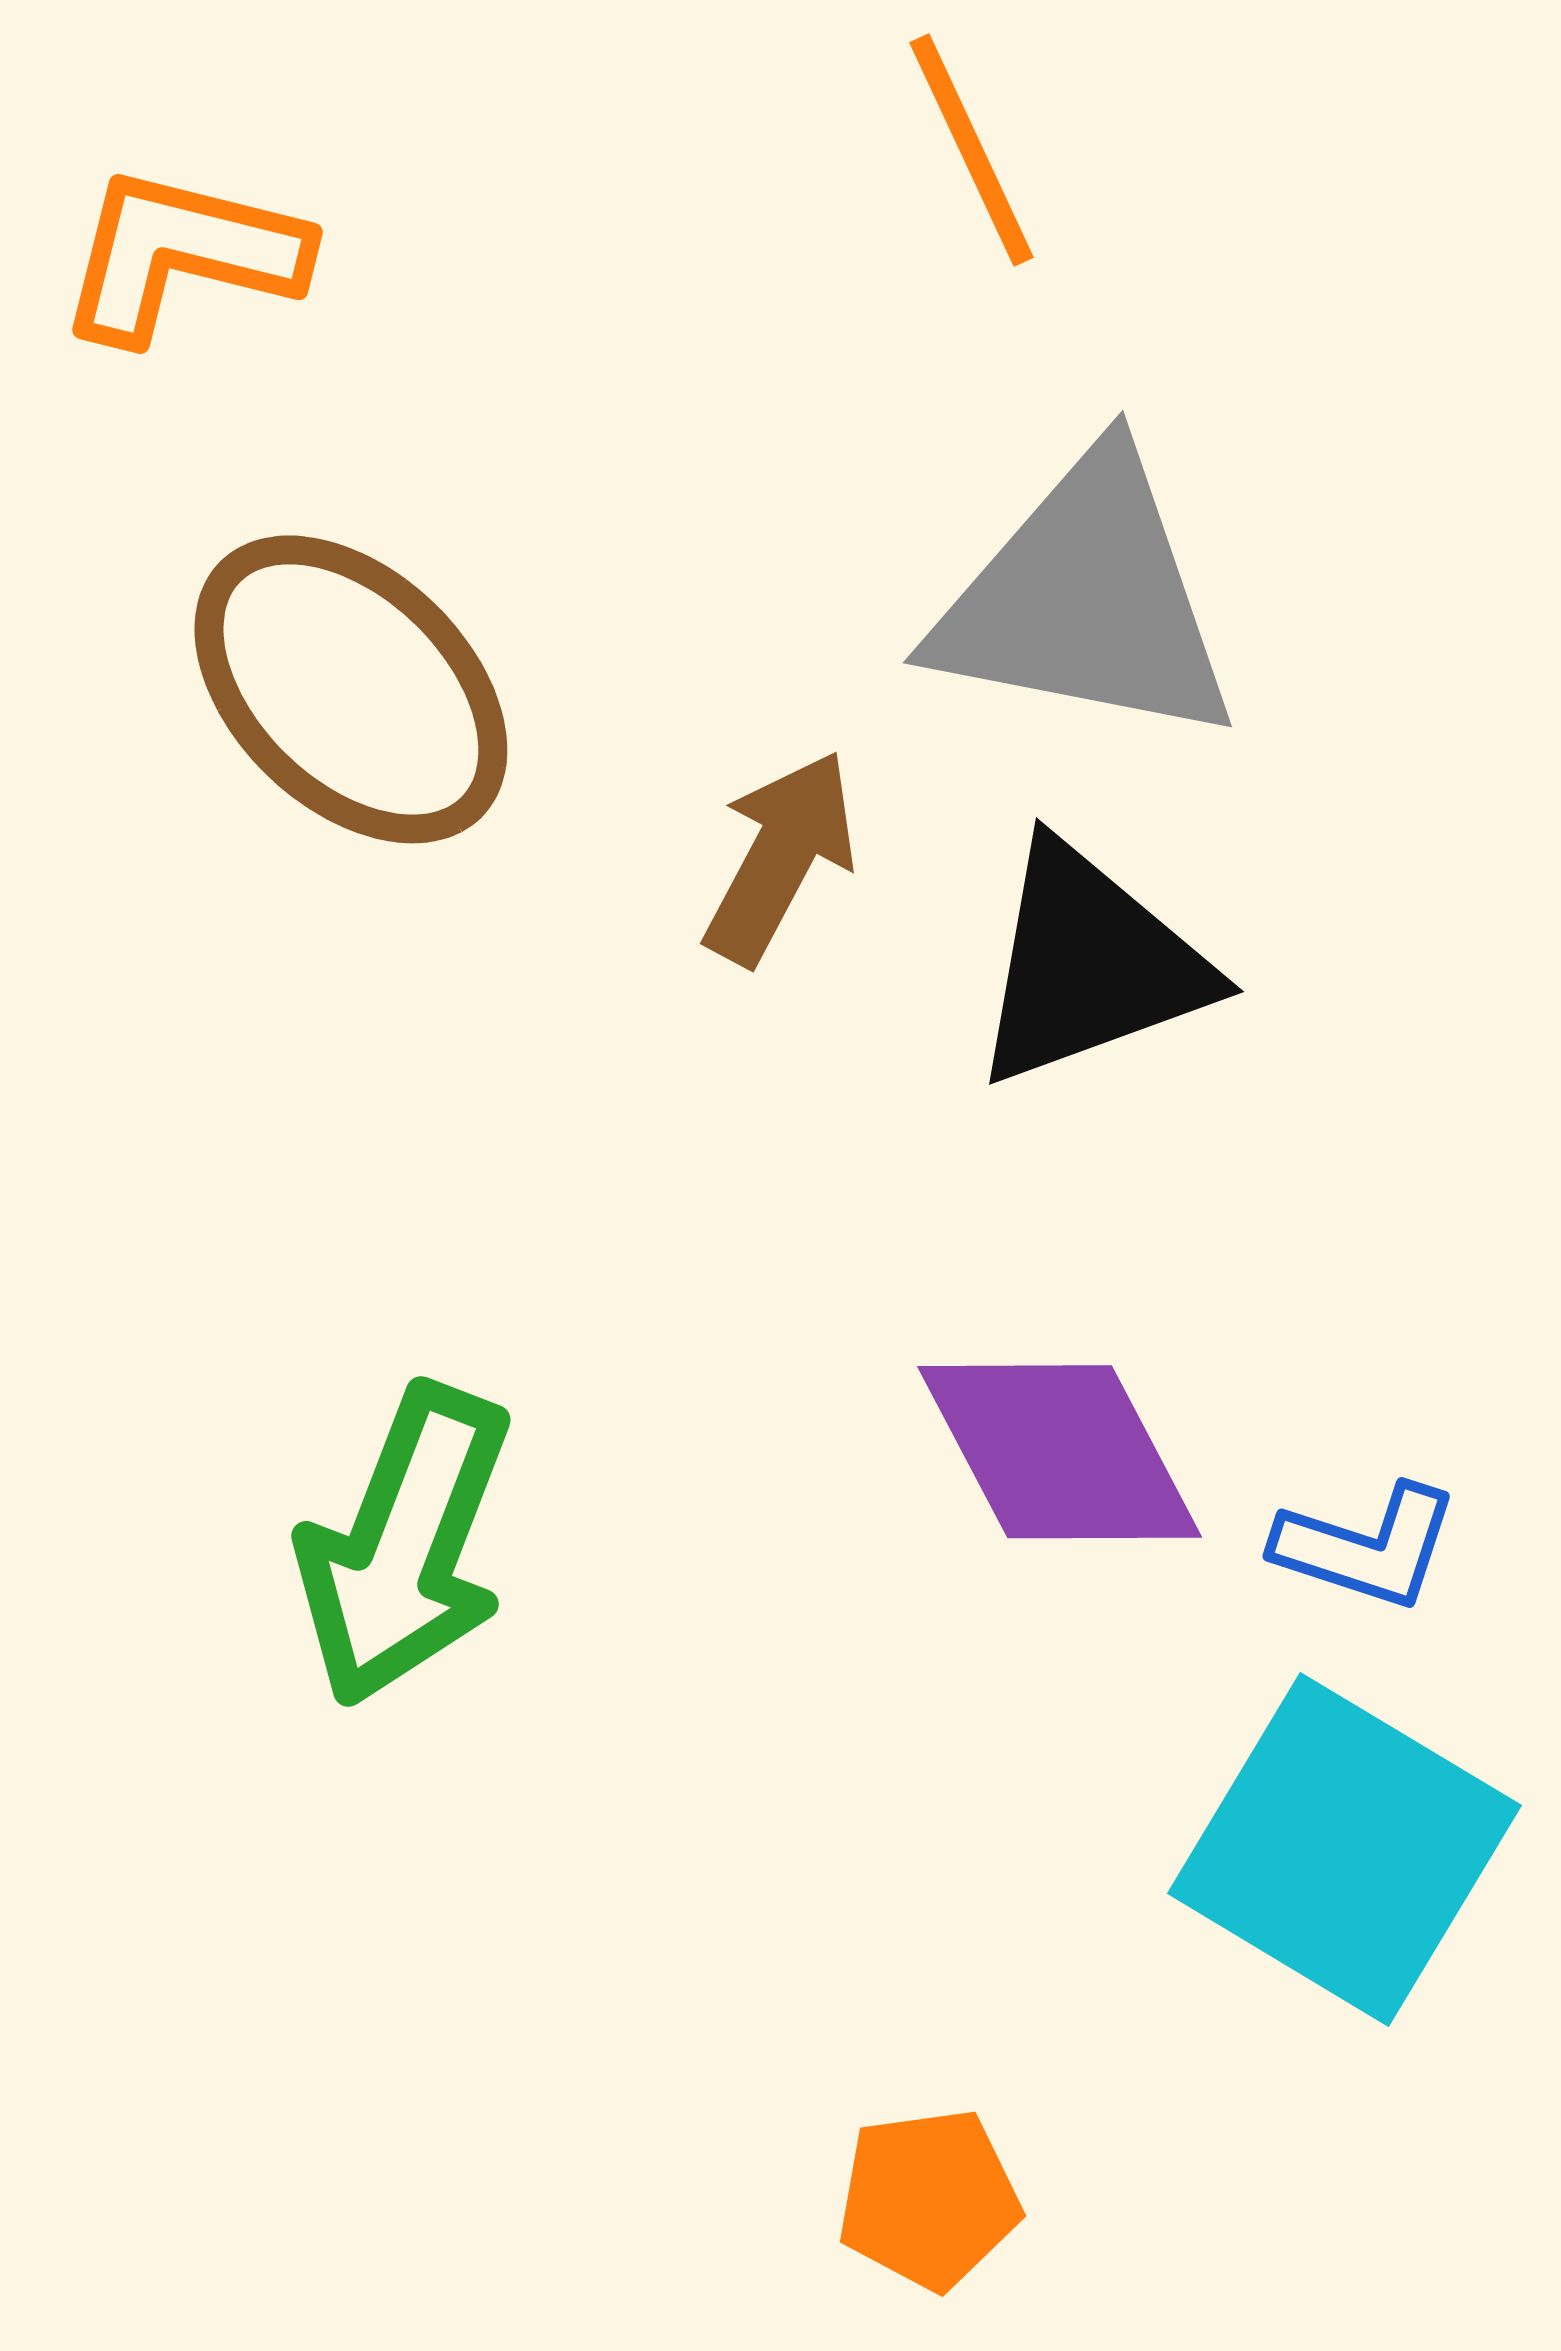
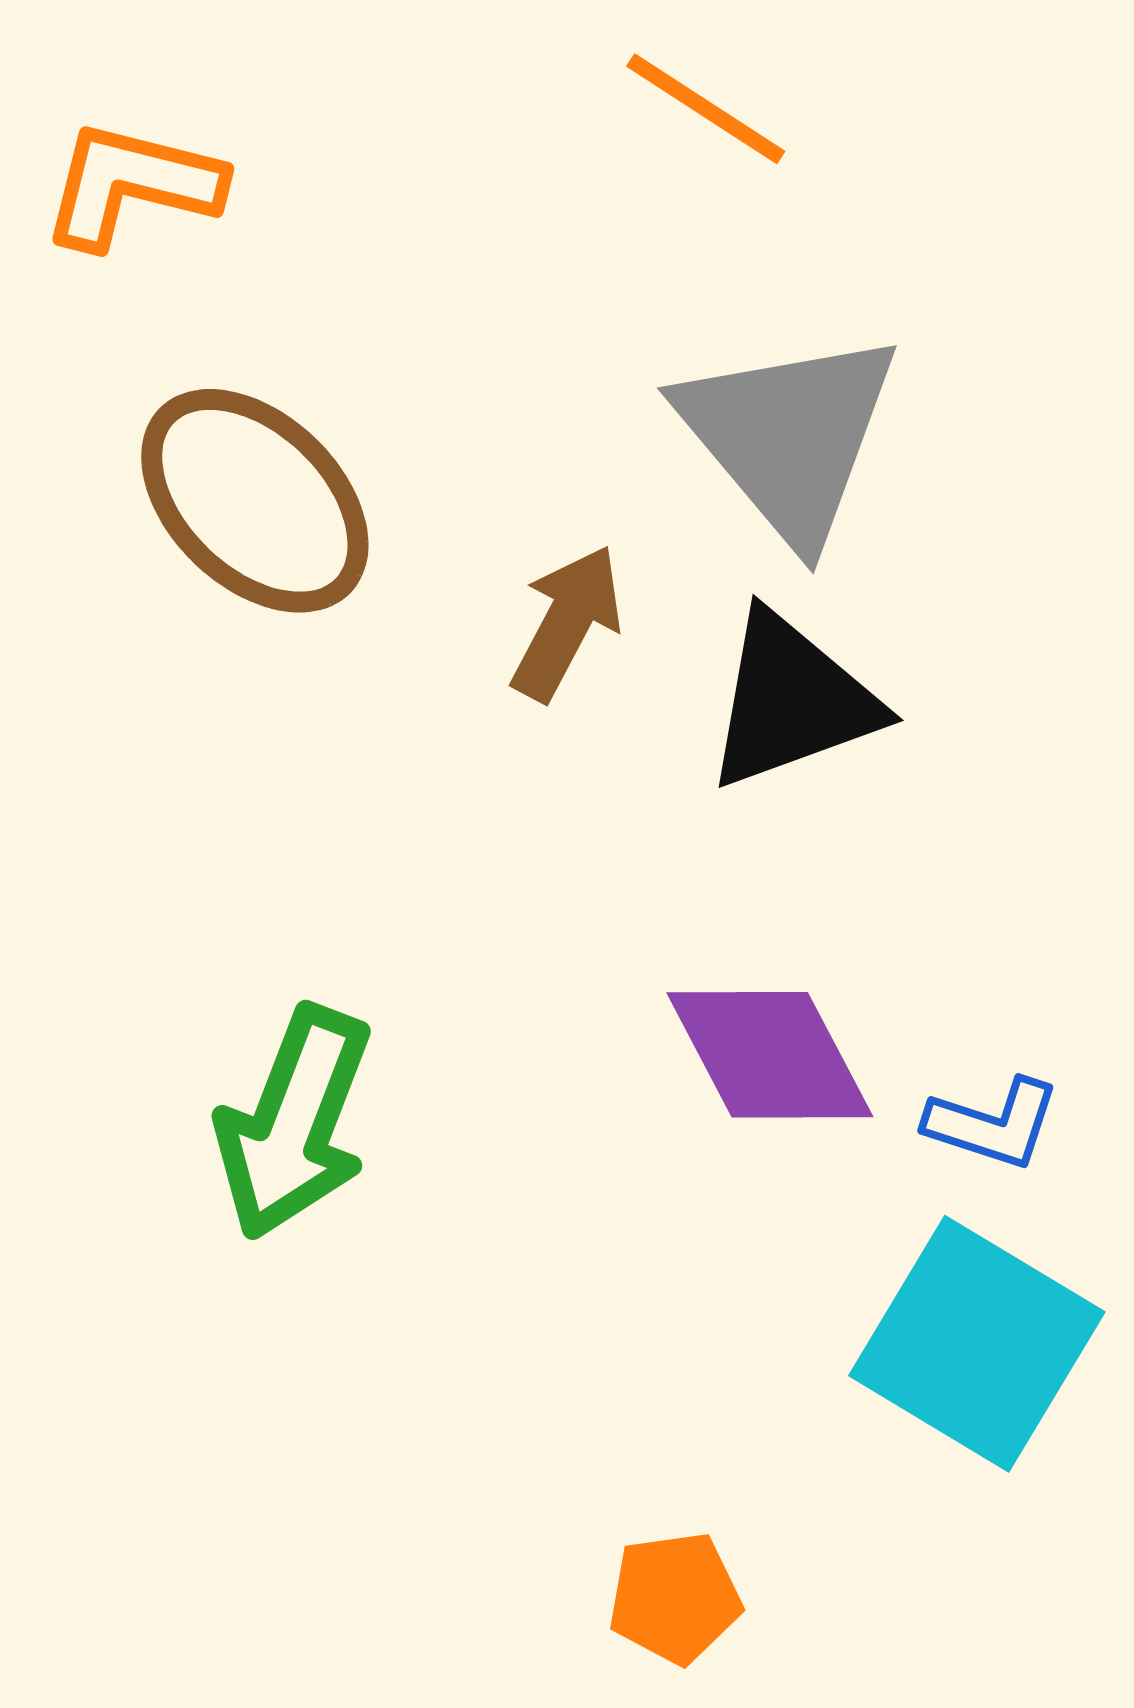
orange line: (972, 150) -> (706, 109), turned -32
gray triangle: (1086, 600) -> (789, 436), turned 39

